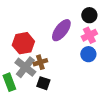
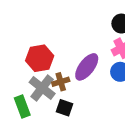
purple ellipse: (61, 30) -> (87, 67), moved

